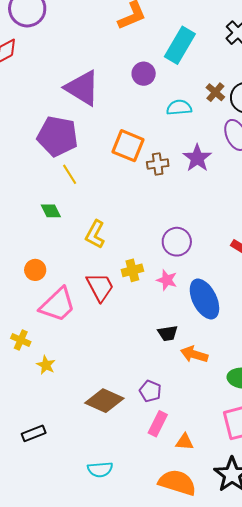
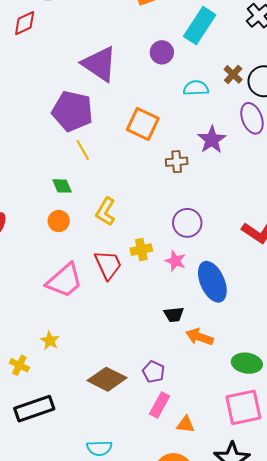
brown cross: (158, 164) -> (177, 162), moved
orange circle: (35, 270) -> (59, 221), moved
yellow cross: (21, 340) -> (19, 365), moved
black rectangle: (34, 433) -> (34, 409), size x1.6

